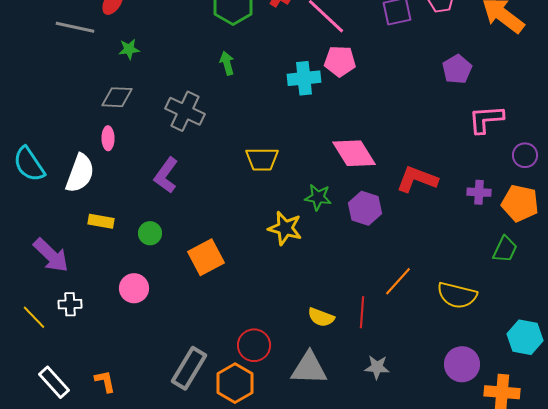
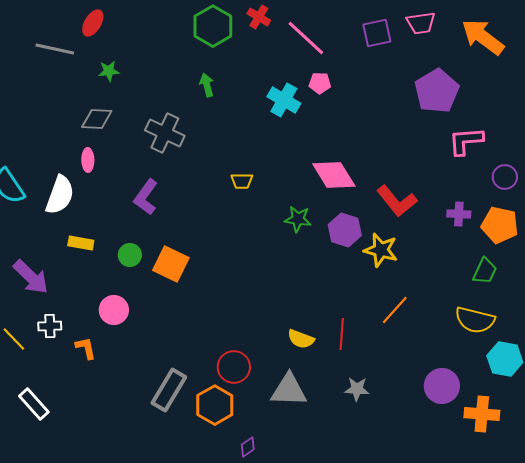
pink pentagon: (340, 61) -> (320, 83), size x0.7
purple pentagon: (457, 69) -> (437, 91), size x1.5
cyan cross: (304, 78) -> (284, 100), turned 36
yellow trapezoid: (262, 159) -> (242, 181), size x0.7
red L-shape: (417, 179) -> (397, 201), turned -150
yellow star: (285, 228) -> (381, 250), moved
orange square: (206, 257) -> (171, 264), moved, turned -36
orange line: (398, 281) -> (395, 310), moved
yellow semicircle: (457, 295) -> (475, 320), moved
orange L-shape: (105, 381) -> (86, 348), moved

